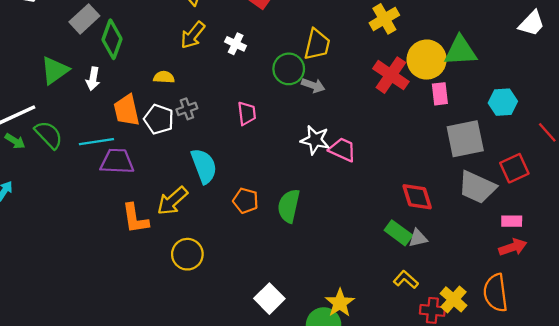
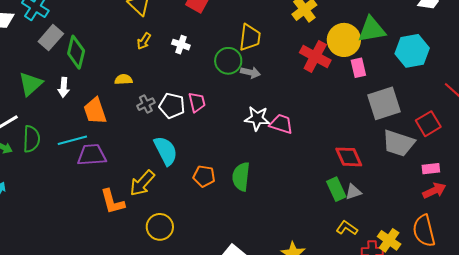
yellow arrow: (193, 35) -> (144, 41), size x0.7
cyan hexagon: (503, 102) -> (412, 51), moved, size x1.4
white pentagon: (159, 119) -> (172, 106), moved
green semicircle: (49, 135) -> (31, 139), turned 52
green rectangle: (398, 233) -> (336, 189), turned 35

